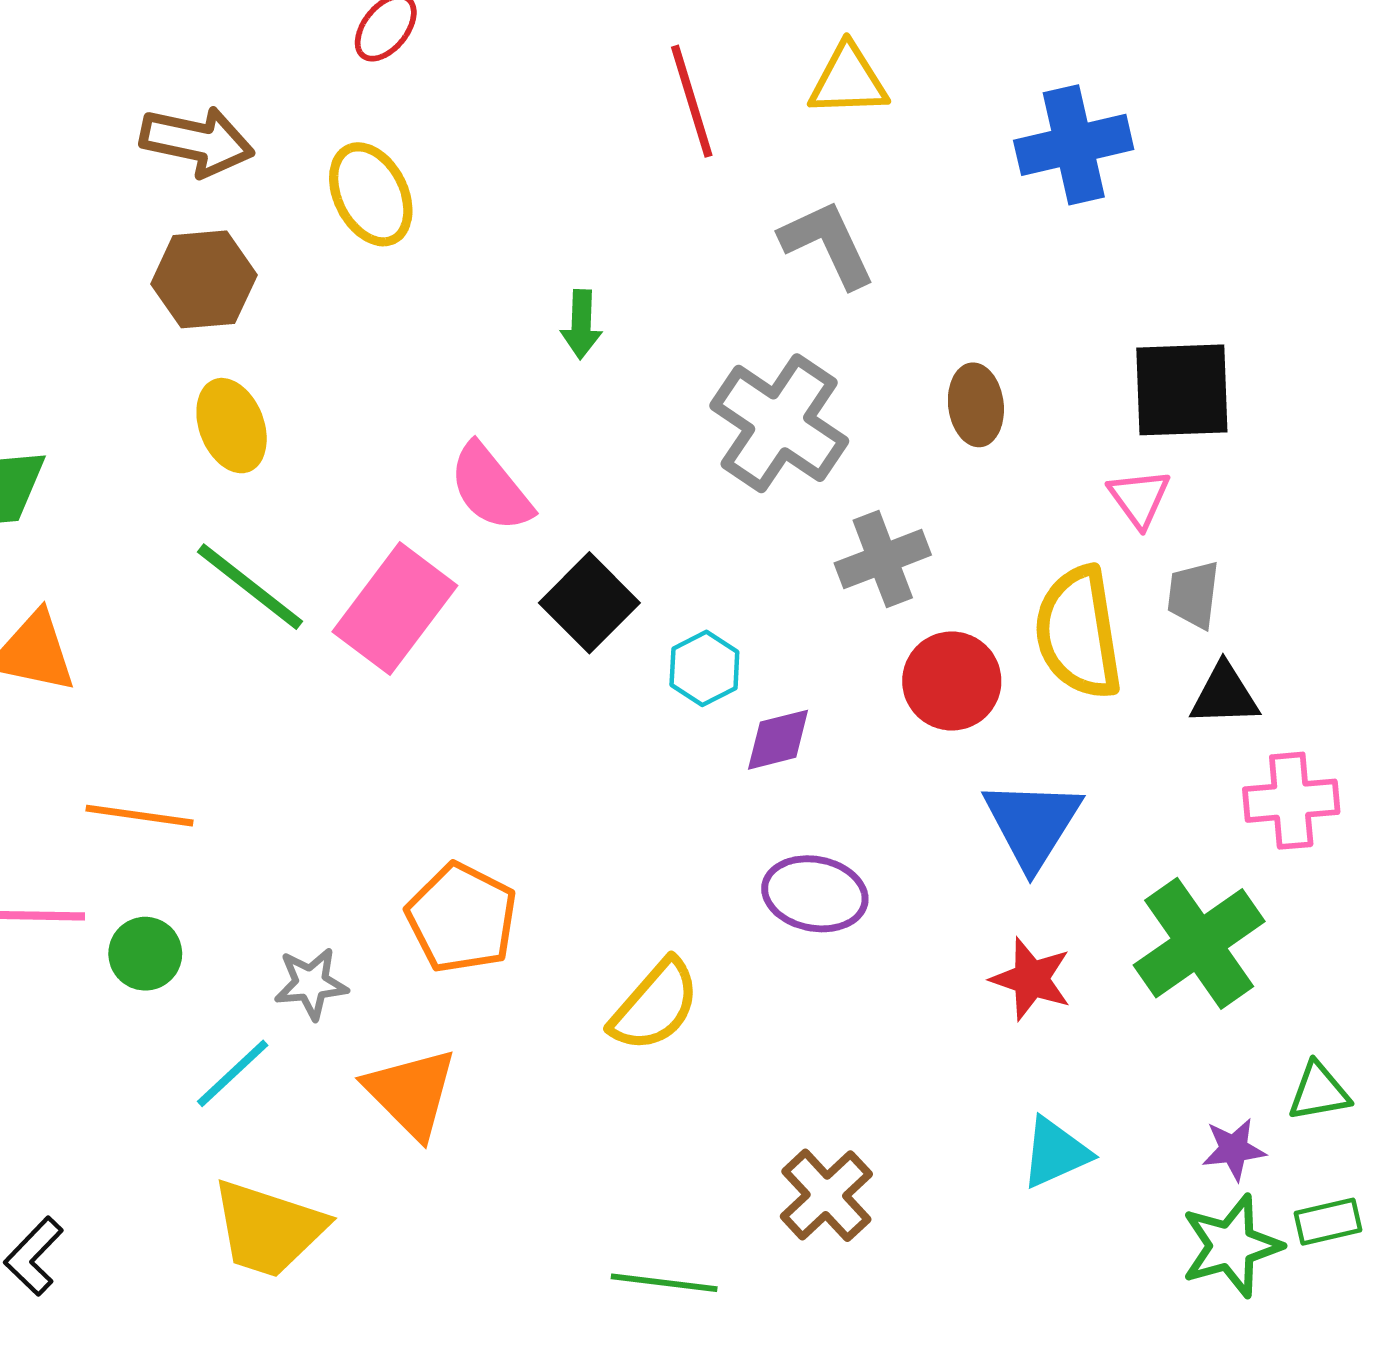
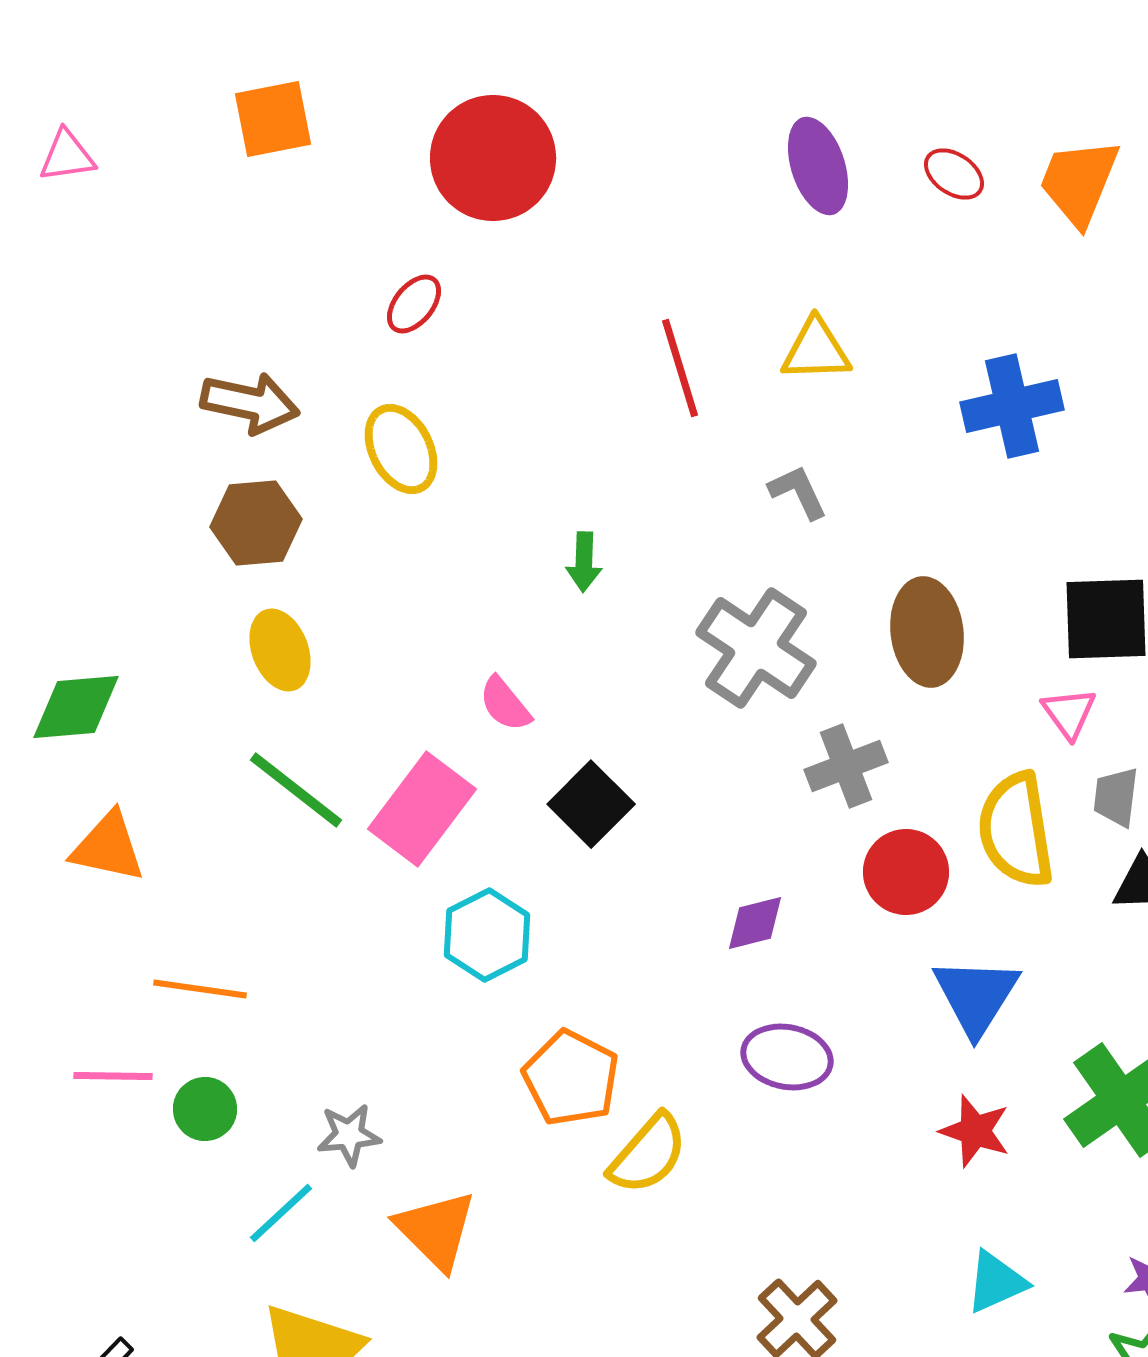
gray L-shape: (828, 244) -> (798, 492), size x0.7
brown ellipse: (976, 405) -> (927, 632), size x1.5
pink semicircle: (490, 488) -> (505, 704), size x0.7
cyan hexagon: (704, 668) -> (487, 935), moved, size x1.4
orange pentagon: (462, 918) -> (571, 1078), moved

